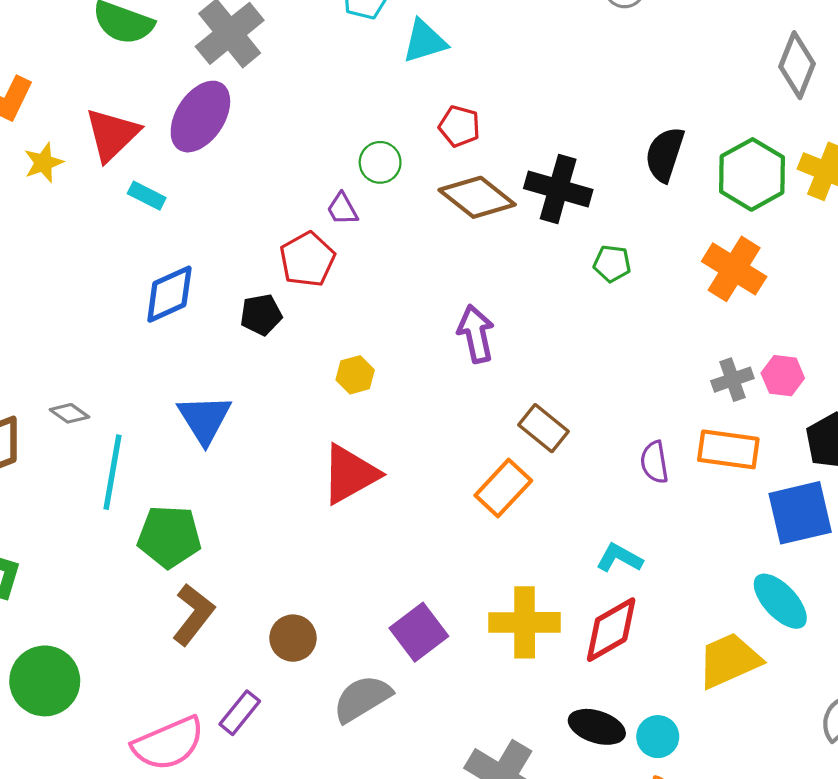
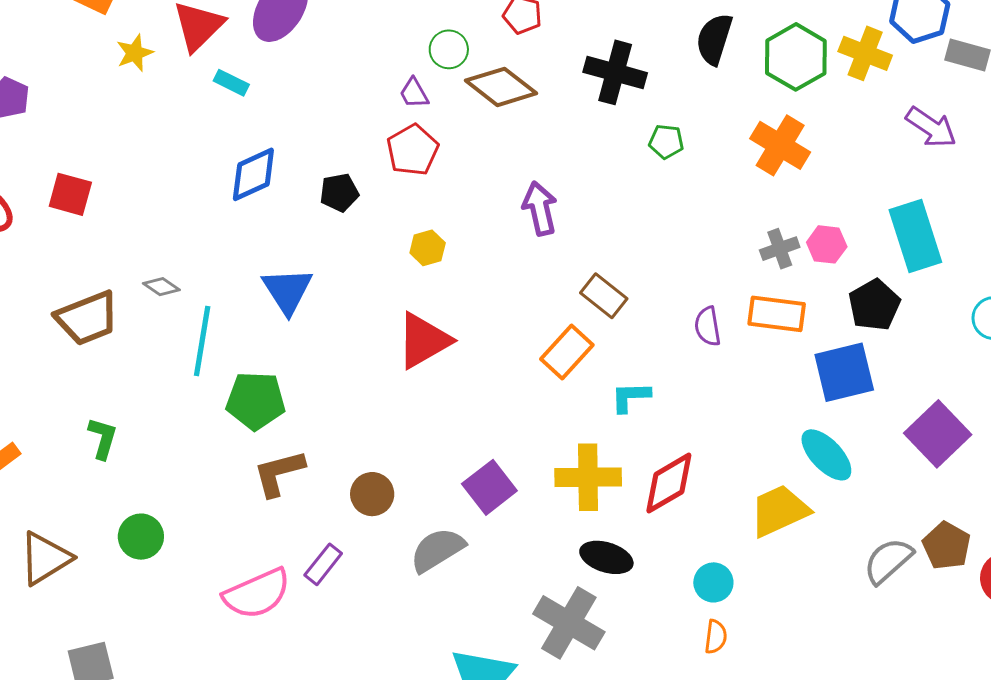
brown diamond: (477, 197) -> (501, 87), moved
red pentagon: (307, 259) -> (413, 150), moved
cyan L-shape: (619, 558) -> (630, 397), moved, turned -30
brown L-shape: (193, 614) -> (279, 473), turned -142
green circle: (45, 681) -> (141, 537), size x0.7
black ellipse: (597, 727) -> (606, 557), moved

